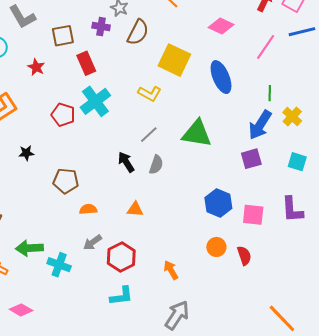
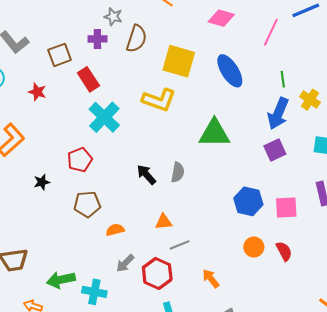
yellow L-shape: (150, 94) -> (159, 100), size x1.4
red pentagon: (63, 115) -> (80, 160), moved, turned -30
gray line: (149, 135) -> (180, 245), moved, turned 30

